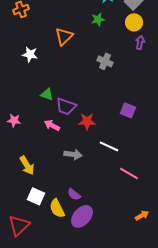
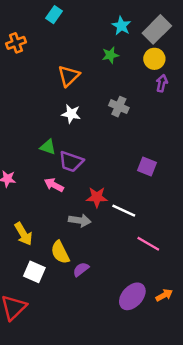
white star: (30, 54) -> (71, 114), moved
red star: (87, 121) -> (97, 197), moved
purple semicircle: (74, 194) -> (81, 269), turned 104
yellow semicircle: (57, 208) -> (60, 252), moved
purple ellipse: (82, 216) -> (132, 296), moved

